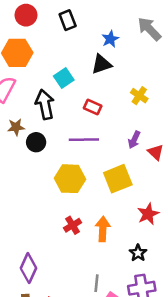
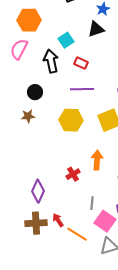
red rectangle: (93, 107) -> (81, 63), moved
brown star: (16, 127) -> (28, 116), moved
black circle: (36, 142) -> (35, 92), moved
red cross: (73, 225) -> (73, 174), moved

